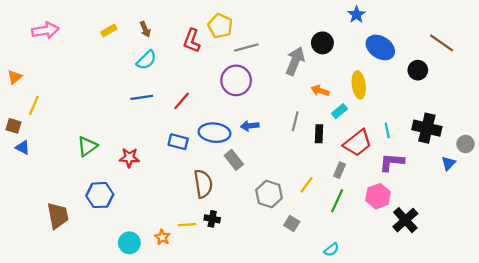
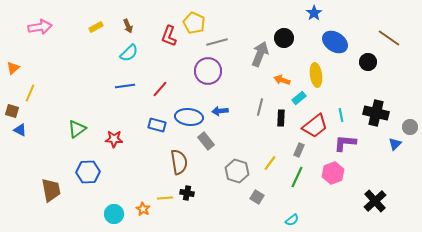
black cross: (405, 220) -> (375, 201), moved

